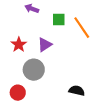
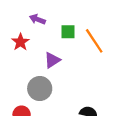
red star: (19, 45) -> (20, 42), moved

